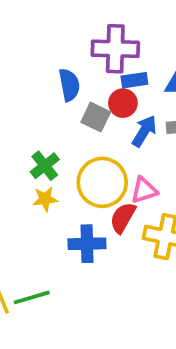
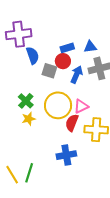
purple cross: (115, 49) -> (19, 34), moved
blue cross: (87, 244) -> (66, 155), moved
green line: (32, 297) -> (29, 173), turned -48

